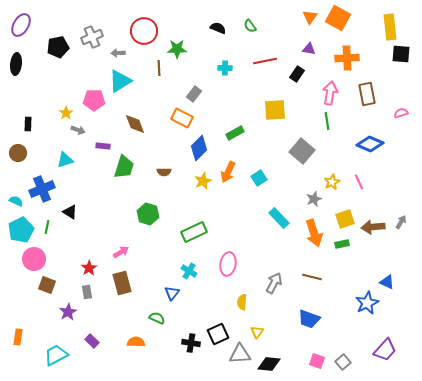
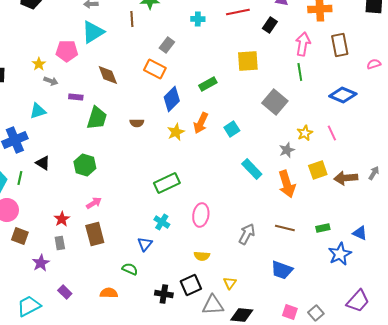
green hexagon: (148, 214) -> (85, 165), moved
green rectangle: (342, 244) -> (323, 228), moved
yellow semicircle: (242, 302) -> (202, 256), moved, turned -91

